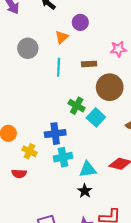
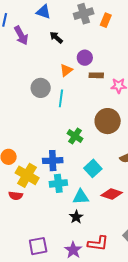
gray circle: (28, 48) -> (41, 88), moved
brown rectangle: (89, 64) -> (96, 75), moved
cyan square: (96, 117) -> (93, 168), moved
yellow cross: (29, 151) -> (27, 175), size x1.6

